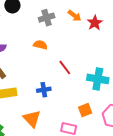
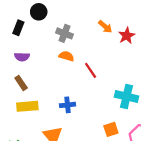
gray cross: (47, 18) -> (65, 33), moved, turned 35
red line: (65, 68) -> (91, 70), moved

